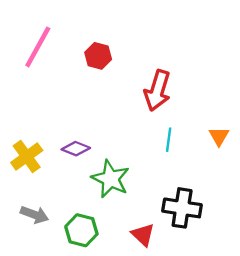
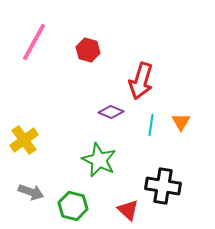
orange triangle: (219, 136) -> (181, 122), moved
purple diamond: (76, 149) -> (111, 112), moved

